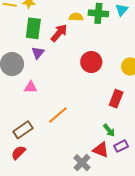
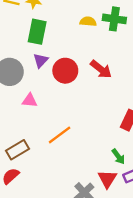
red arrow: (59, 33) -> (101, 69), moved, turned 84
red circle: (91, 62) -> (65, 71), moved
red triangle: (101, 150) -> (107, 179), turned 36

